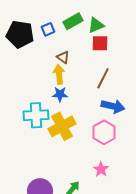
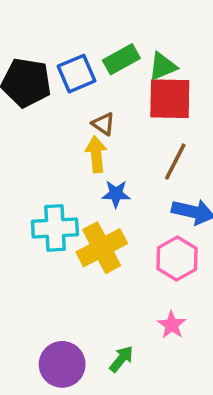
blue square: (48, 29) -> (77, 74), size x1.5
red square: (100, 43) -> (170, 99), size x1.5
blue star: (60, 94) -> (116, 194), moved

